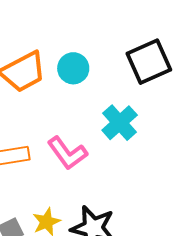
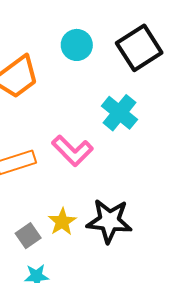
cyan circle: (73, 68) -> (77, 45), moved

